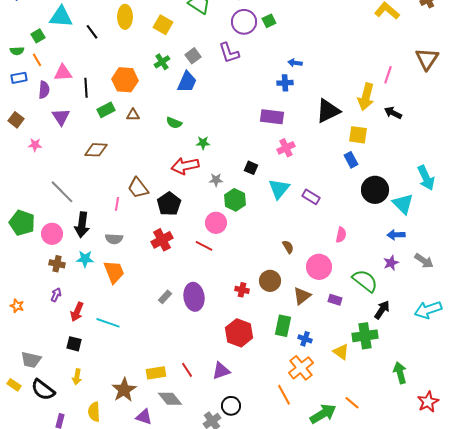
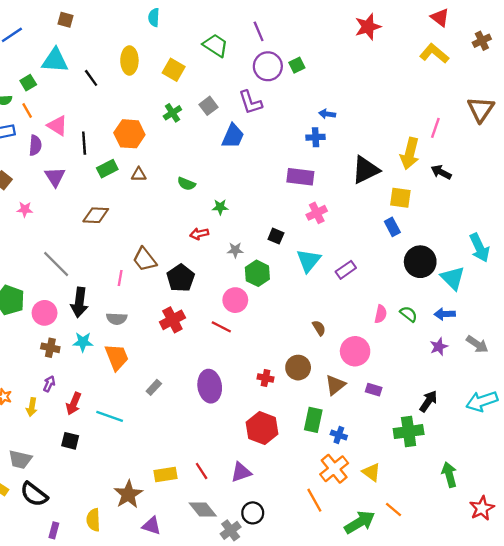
pink triangle: (63, 73) -> (57, 126), turned 36
blue trapezoid: (187, 82) -> (233, 136), moved
red arrow: (185, 166) -> (199, 234), size x0.6
purple rectangle: (311, 197) -> (346, 270), turned -66
green semicircle: (365, 281) -> (409, 314), moved, size x0.6
gray rectangle: (165, 297) -> (154, 387), moved
yellow triangle: (341, 352) -> (371, 472), moved
yellow arrow: (77, 377) -> (32, 407), moved
gray diamond: (170, 399) -> (203, 509), moved

